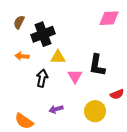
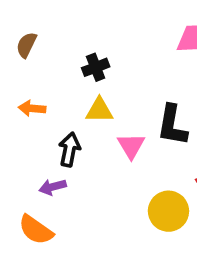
black cross: (43, 34) -> (96, 67), moved, size x0.6
purple arrow: (56, 109) -> (53, 187), moved

